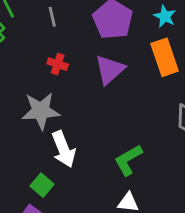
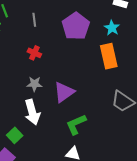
purple triangle: (110, 70) -> (64, 92), moved
gray star: (41, 111) -> (34, 84), moved, size x0.6

